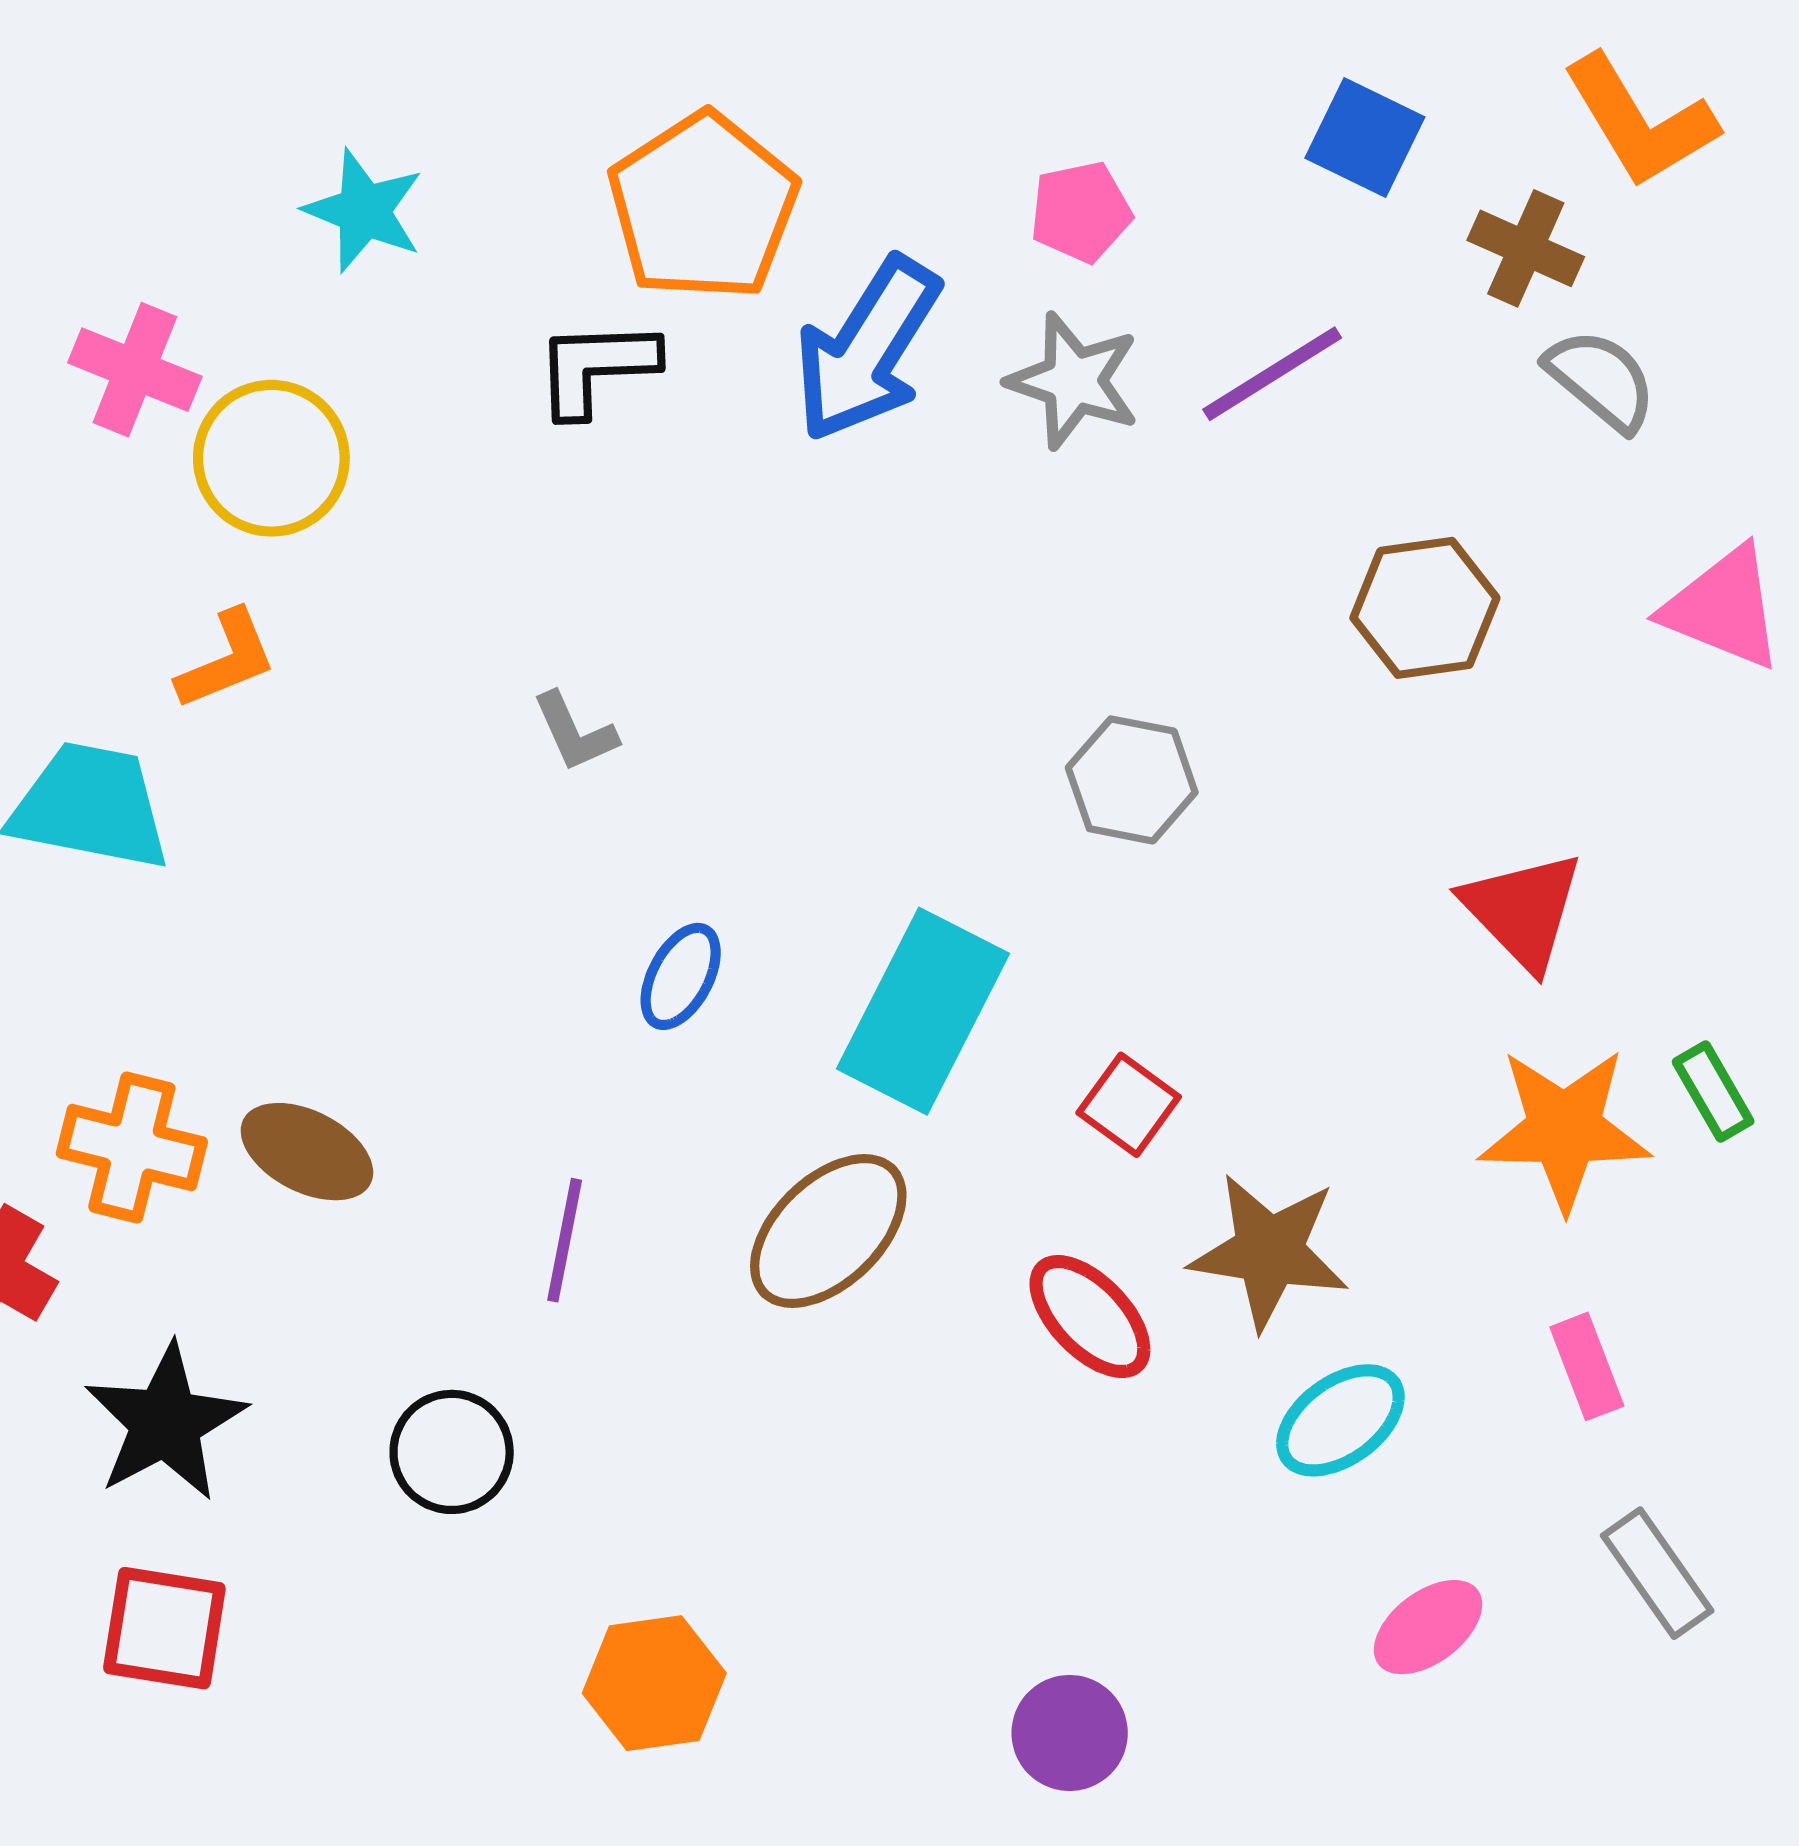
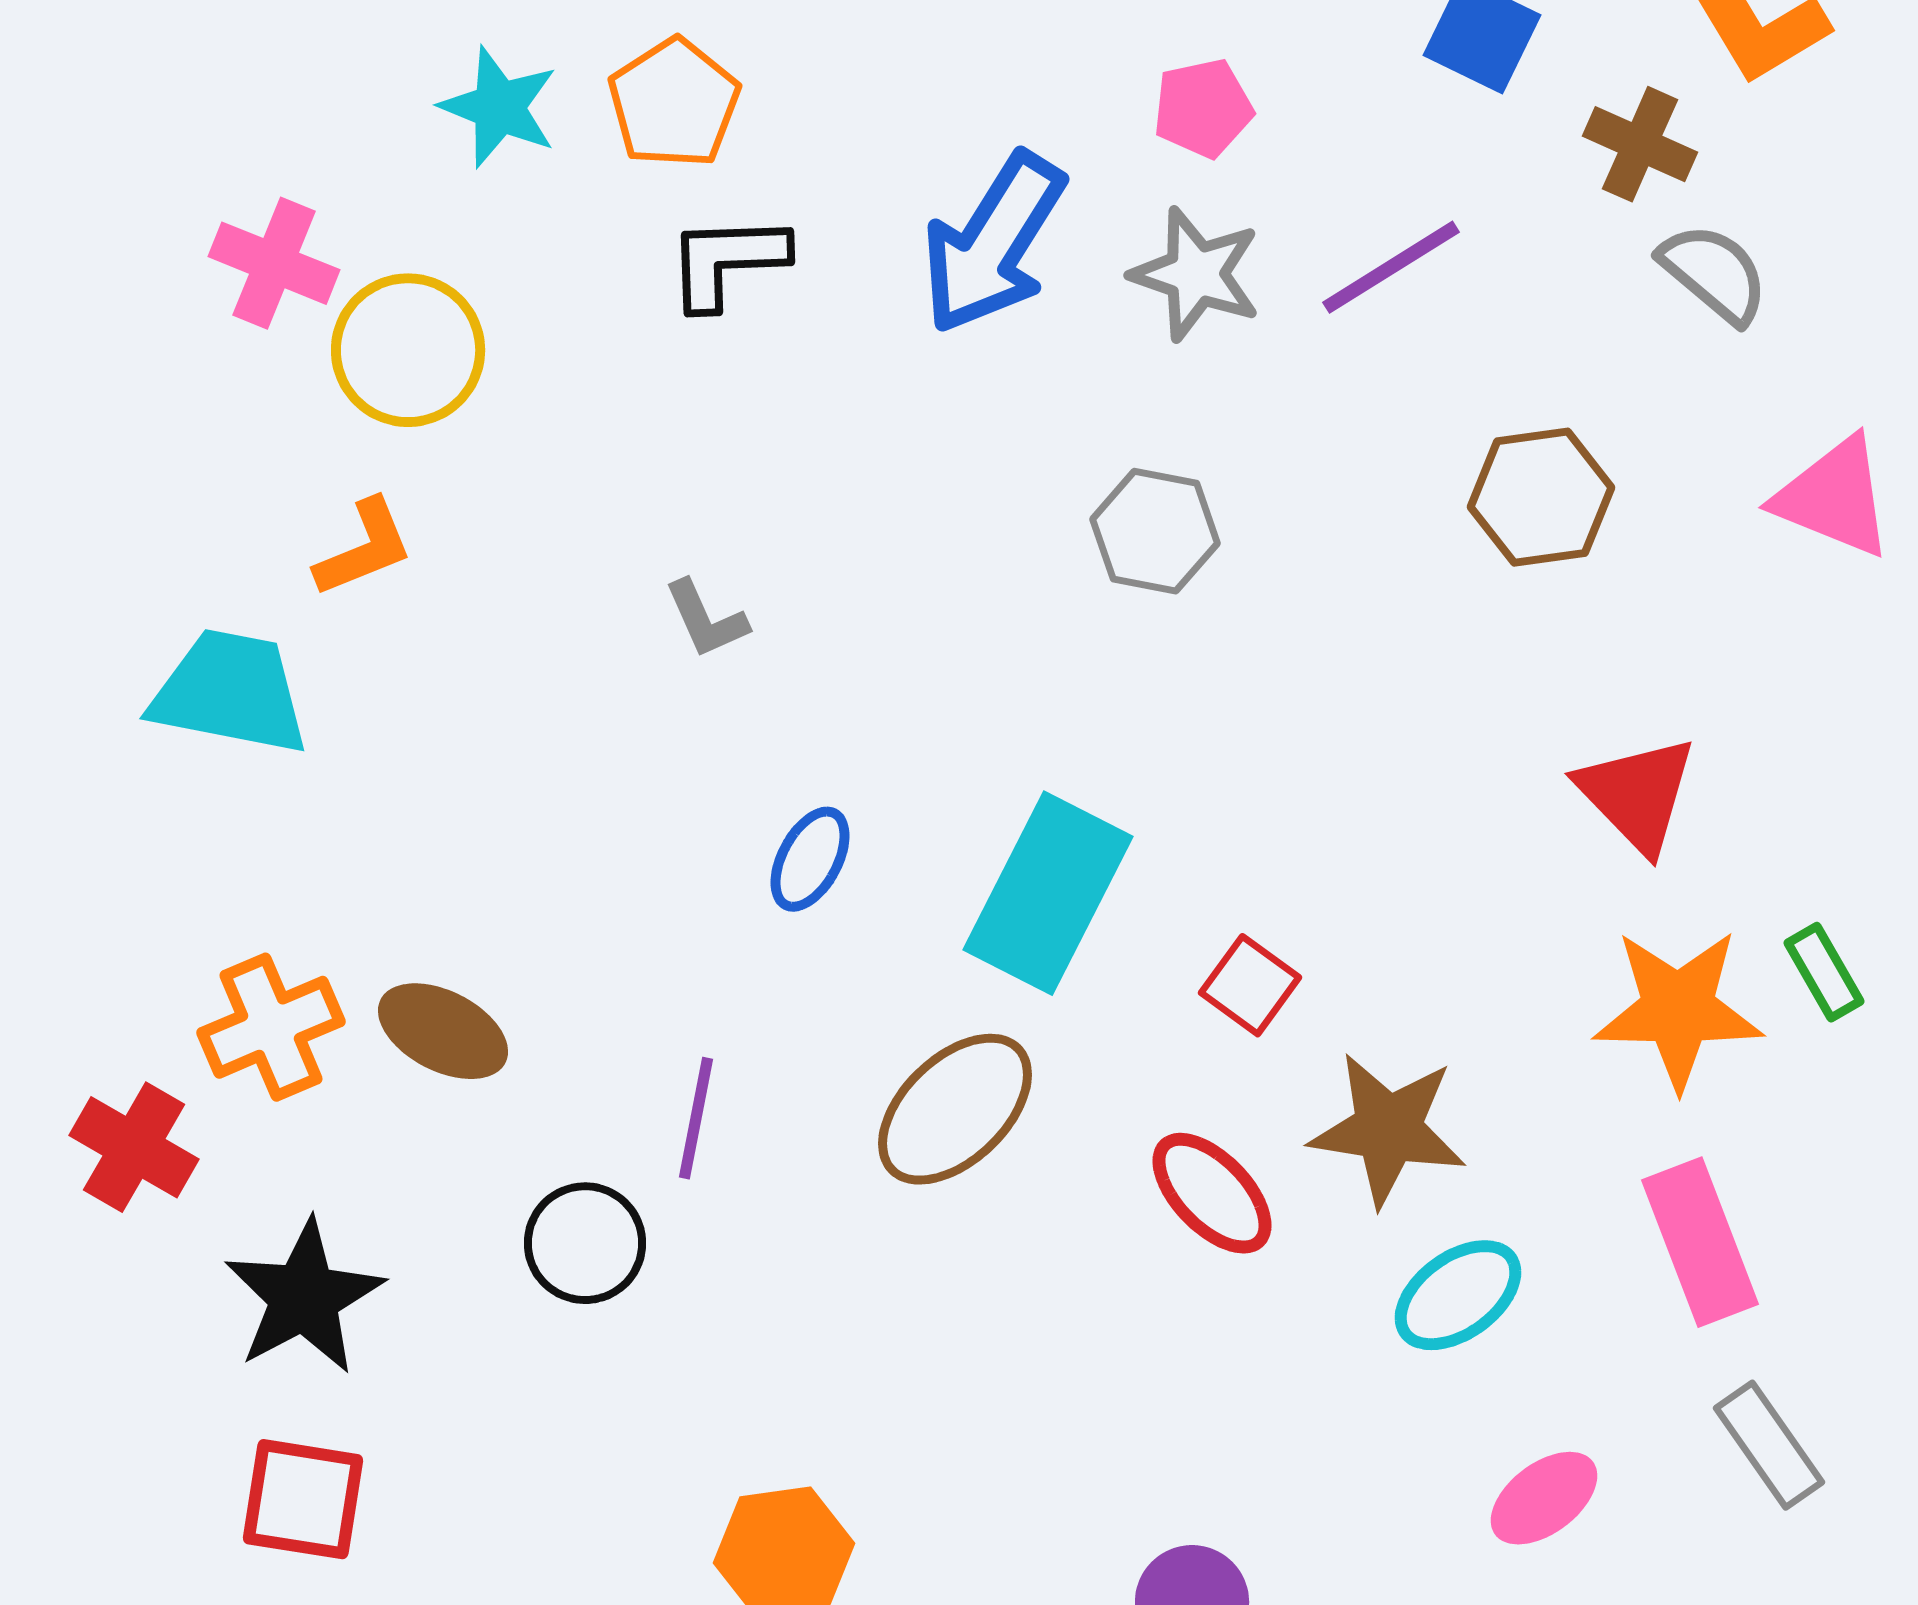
orange pentagon: (703, 207) -> (674, 103), moved, size x0.7
gray hexagon: (1132, 780) -> (1155, 531), moved
orange cross: (132, 1148) -> (271, 1027), turned -37
pink rectangle: (1587, 1366) -> (1700, 1242), size x1.6
black circle: (452, 1452) -> (585, 1243), moved

